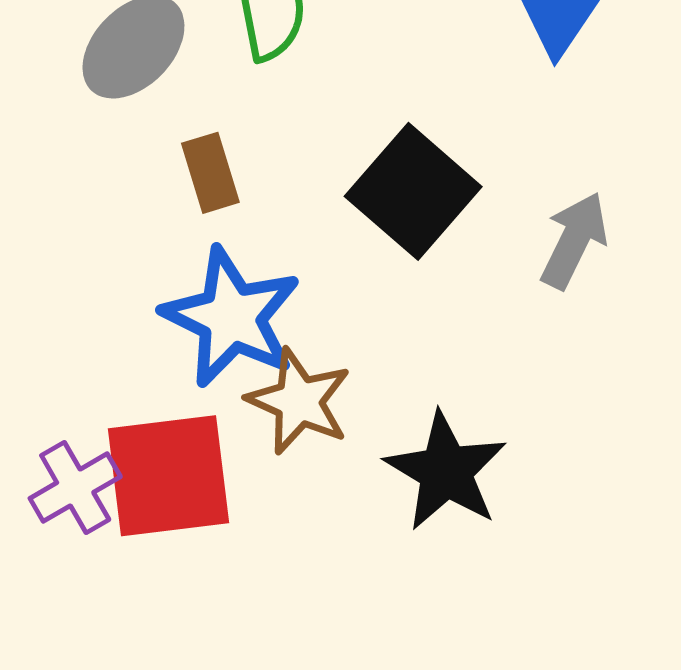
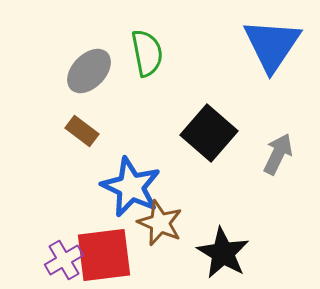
brown rectangle: (210, 173) -> (82, 131), moved, turned -36

